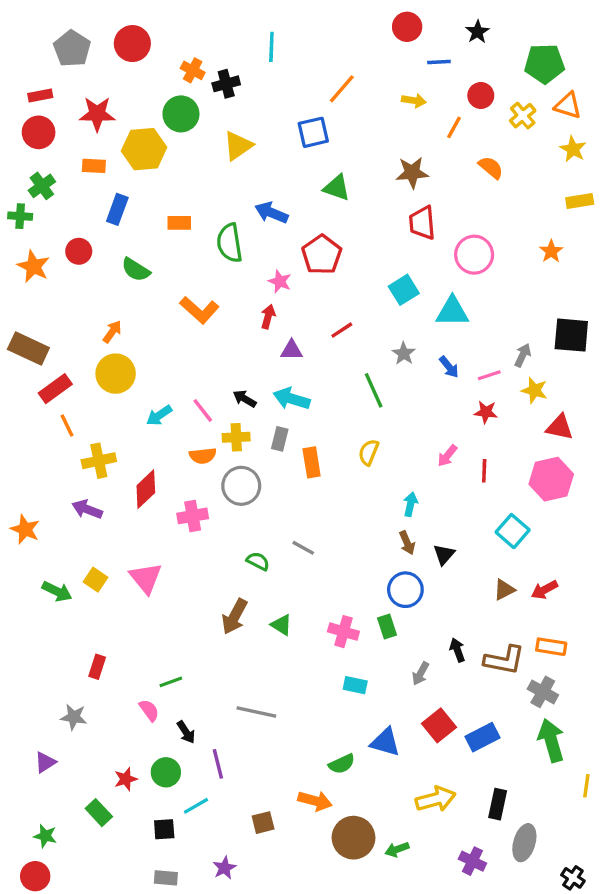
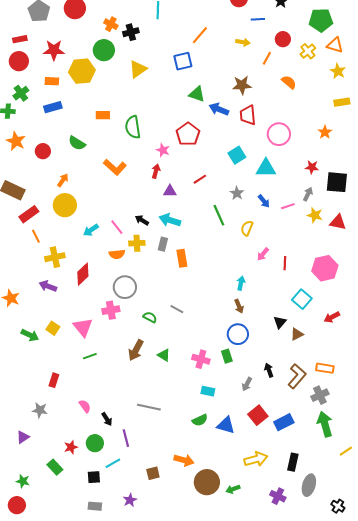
blue rectangle: (117, 209) -> (53, 107), moved, turned 54
blue arrow: (271, 213) -> (219, 109), moved
red circle: (79, 251) -> (43, 151), moved
red star: (486, 412) -> (312, 167), moved
red triangle: (560, 427) -> (338, 222), moved
yellow semicircle: (369, 452) -> (247, 228), moved
gray circle: (241, 486) -> (125, 287), moved
pink cross: (193, 516) -> (111, 310), moved
black triangle: (444, 555) -> (280, 322), moved
red arrow: (544, 590) -> (332, 317), moved
brown L-shape: (504, 660) -> (297, 376), turned -60
green line: (171, 682) -> (90, 356), moved
gray cross: (543, 692) -> (320, 395), turned 36
green semicircle: (342, 764) -> (200, 420), moved
yellow line: (586, 786) -> (346, 451), turned 48

